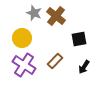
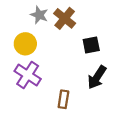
brown rectangle: (55, 61) -> (63, 99), moved, turned -35
black arrow: (84, 67) -> (97, 77), size x1.5

